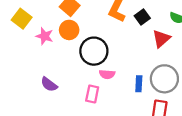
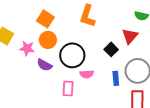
black square: (142, 17) -> (111, 49), moved
purple semicircle: (49, 84) -> (44, 65), moved
pink rectangle: (92, 94) -> (68, 88), moved

